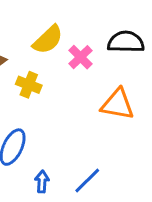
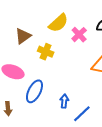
blue arrow: (42, 182) -> (64, 101), moved

